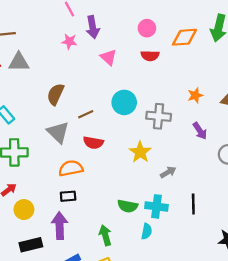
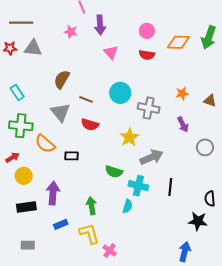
pink star: (69, 41) -> (71, 32), moved
brown line: (86, 114) -> (86, 99), turned 40
orange semicircle: (71, 168) -> (45, 144), moved, turned -135
gray arrow: (168, 172) -> (152, 157), size x1.6
black rectangle: (68, 196) -> (72, 156), moved
green semicircle: (128, 206) -> (114, 172), moved

